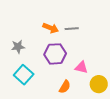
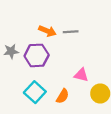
purple hexagon: (55, 54) -> (37, 55), moved
cyan square: (24, 75) -> (35, 92), moved

